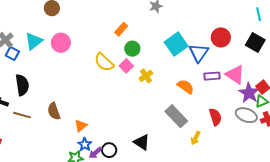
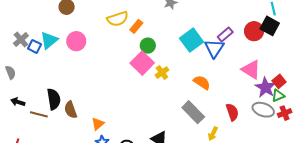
red circle: (221, 37) -> (254, 31), moved
black square: (255, 43) -> (270, 26), moved
blue square: (12, 54) -> (35, 46), moved
yellow semicircle: (104, 62) -> (118, 19), moved, turned -60
pink square: (126, 66) -> (142, 63), size x1.6
purple rectangle: (212, 76) -> (225, 34), moved, turned -35
black semicircle: (22, 85) -> (54, 99), moved

